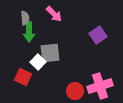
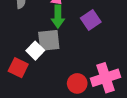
green arrow: (29, 32) -> (58, 17), moved
purple square: (98, 35) -> (91, 20), moved

